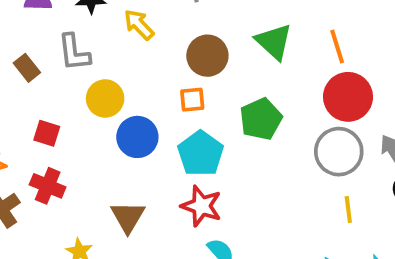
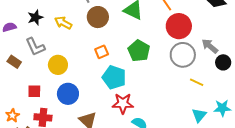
brown circle: (207, 56) -> (98, 17), moved
blue circle: (137, 137) -> (68, 94), moved
yellow line: (348, 210) -> (197, 82), turned -40

